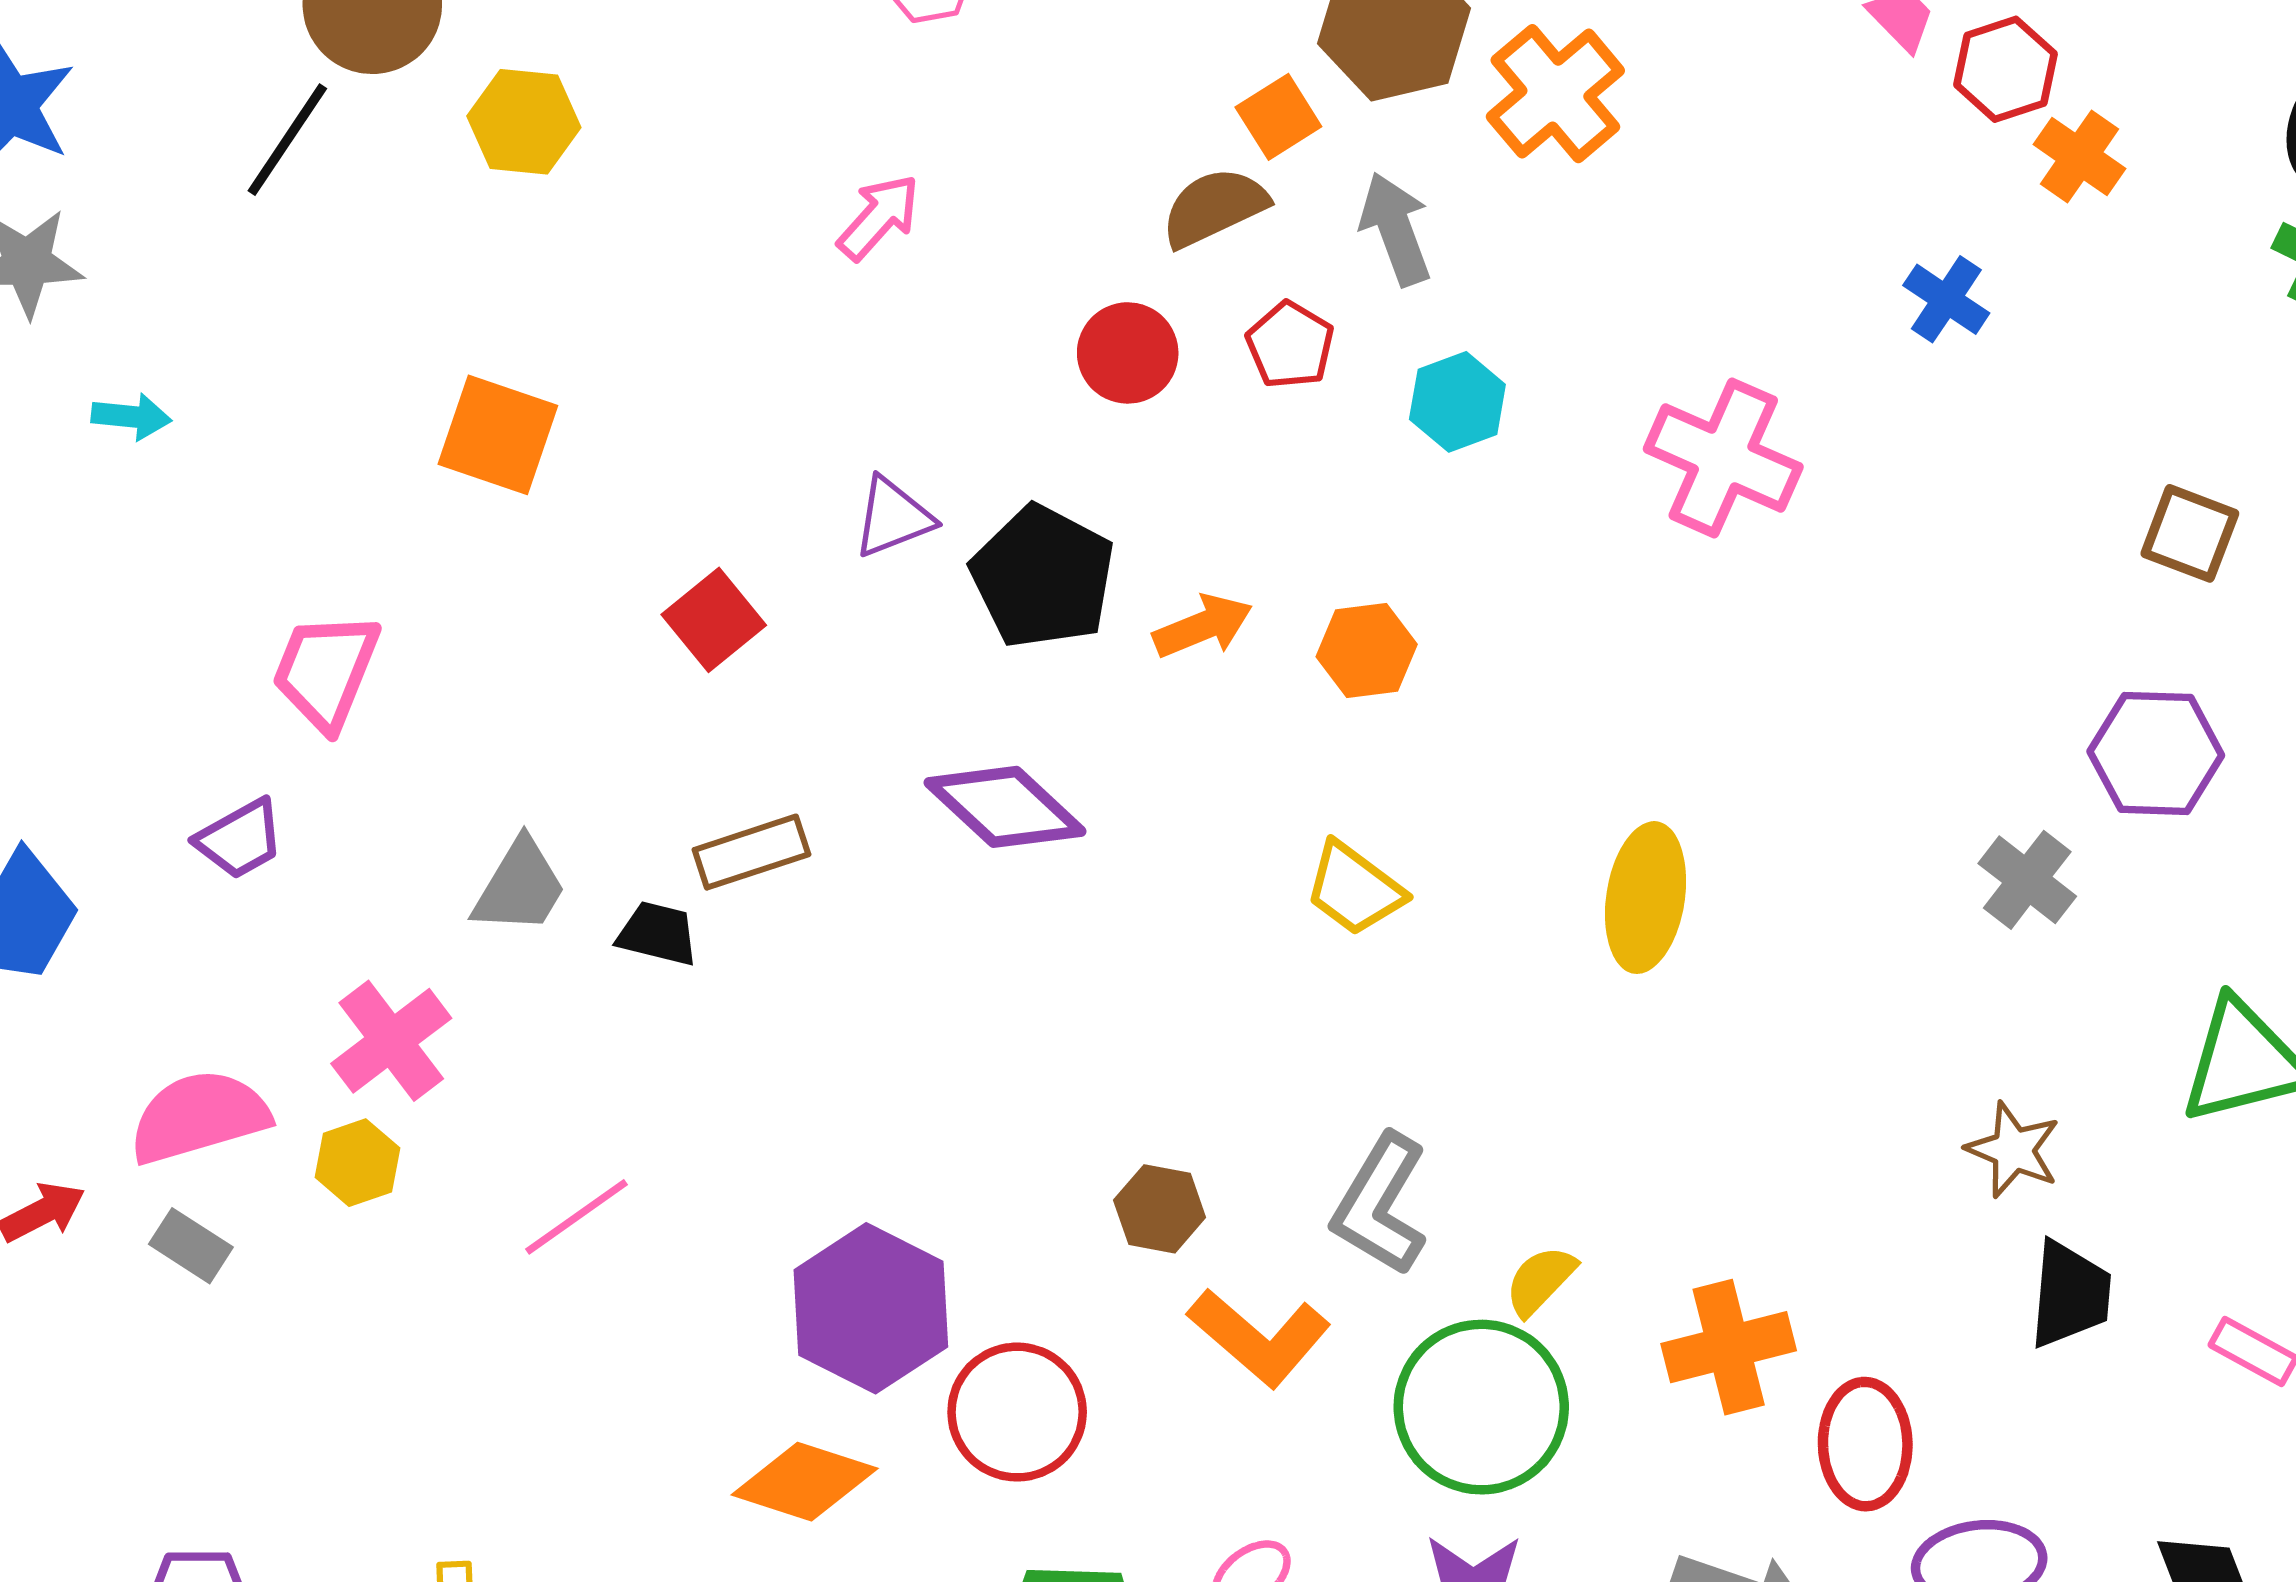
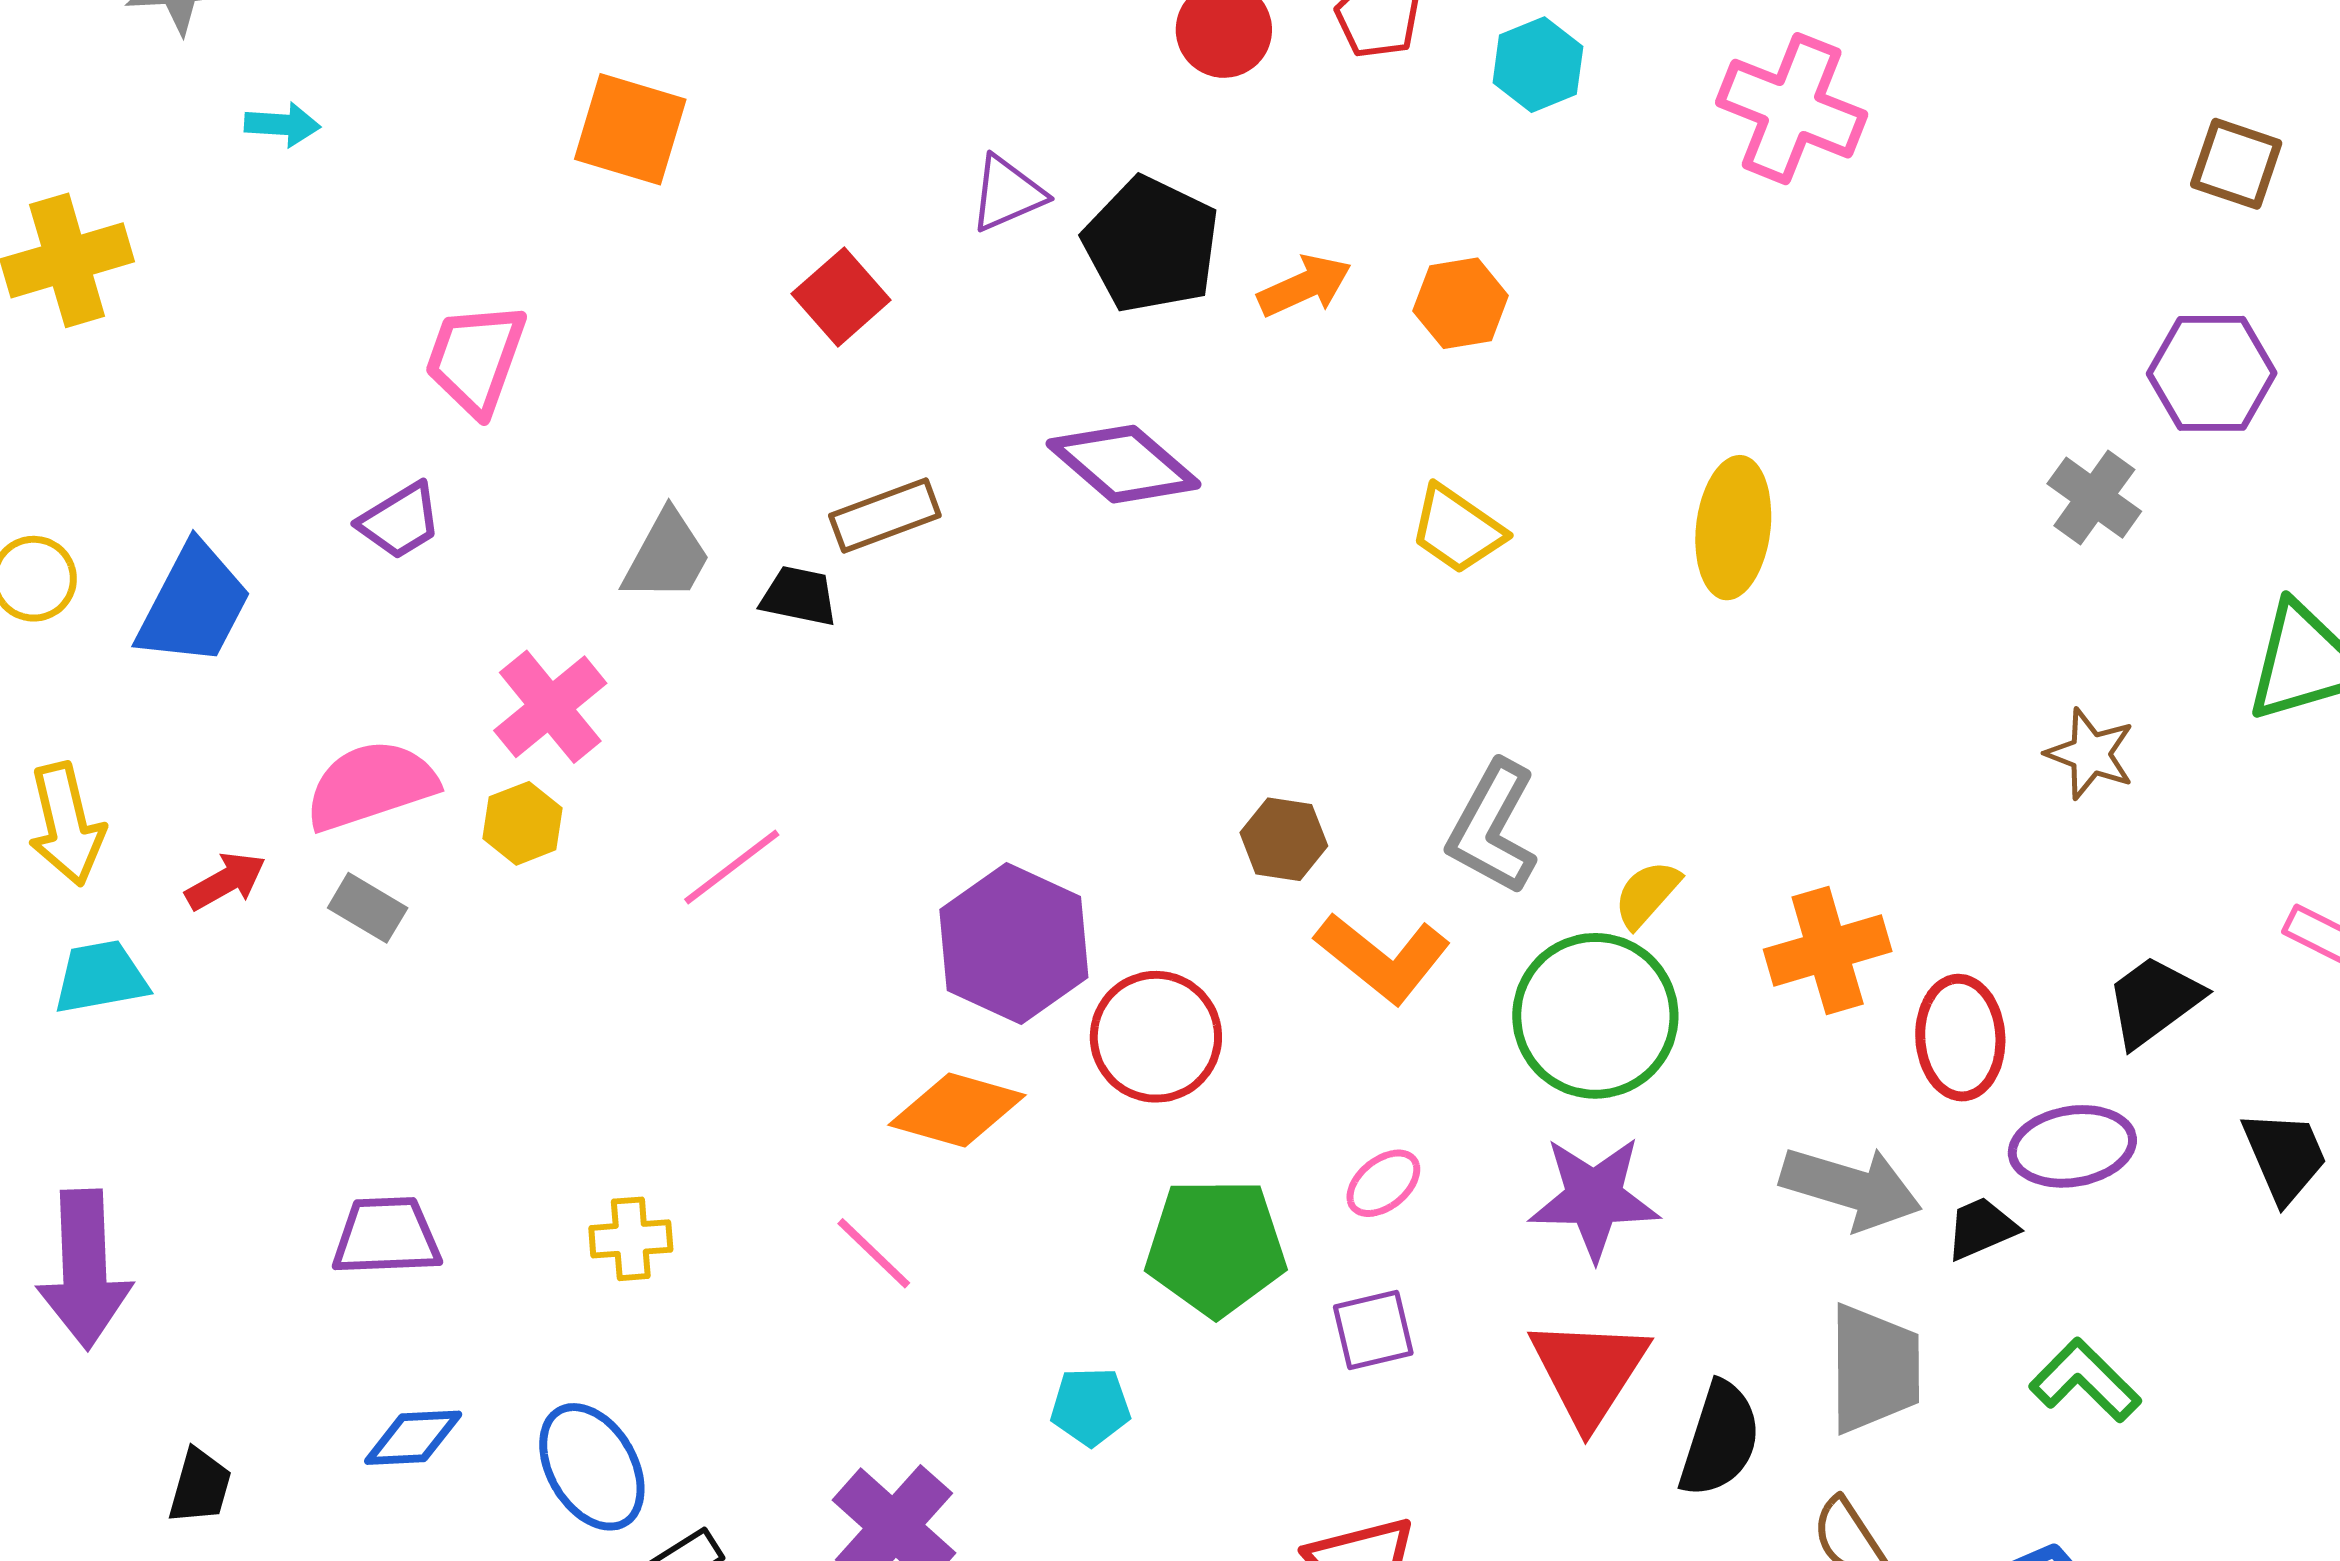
black trapezoid: (2070, 1294) -> (2154, 1001), moved, turned -129

